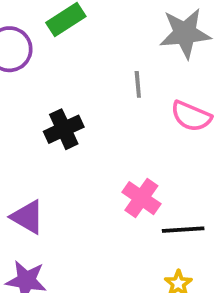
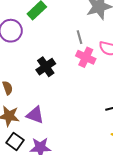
pink cross: (141, 198) -> (86, 57), moved

